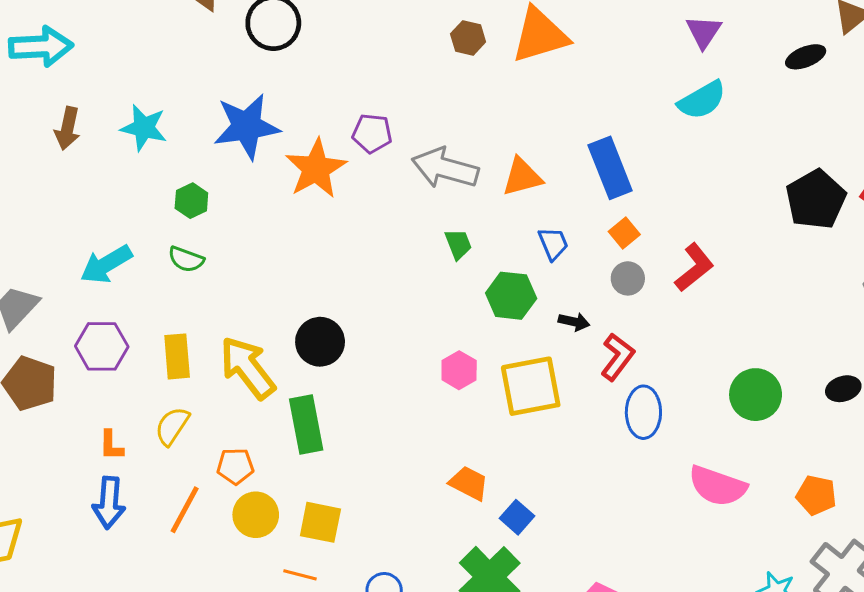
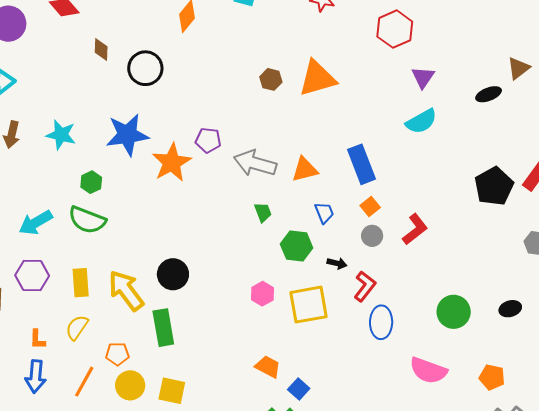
green semicircle: (186, 259) -> (87, 220), size x1.6

